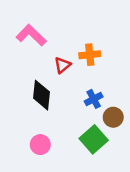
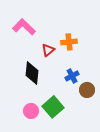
green square: (94, 139) -> (53, 107), moved

